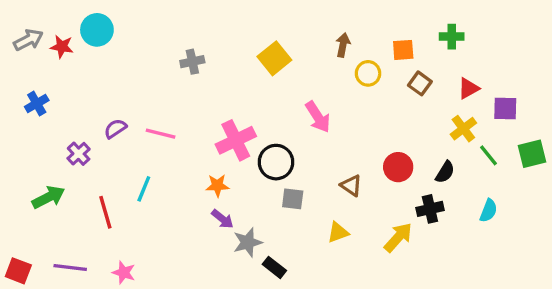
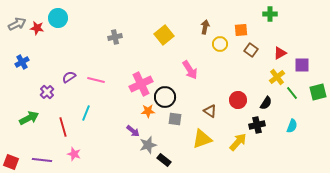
green cross: (452, 37) -> (270, 14), moved
orange star: (217, 185) -> (148, 111), moved
yellow triangle: (338, 232) -> (202, 139), size x1.5
pink star: (124, 273) -> (74, 154), moved

